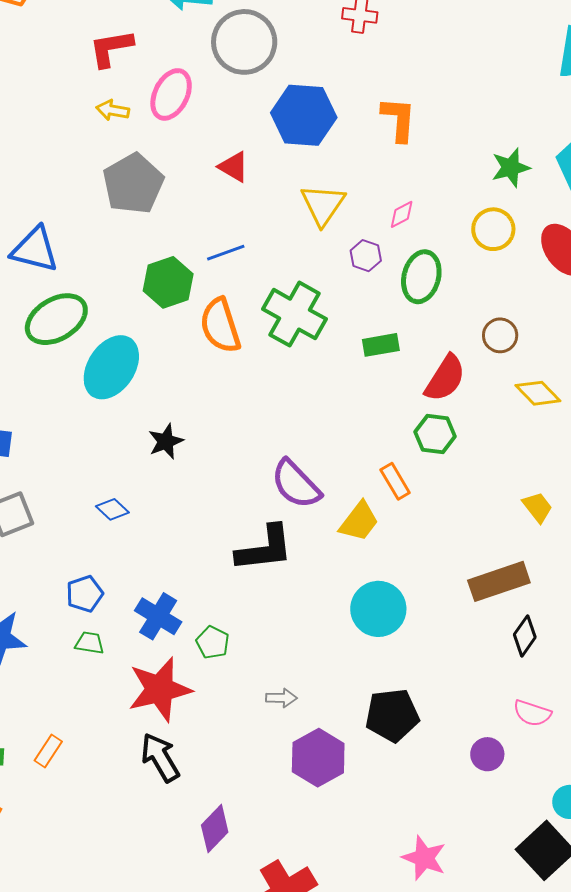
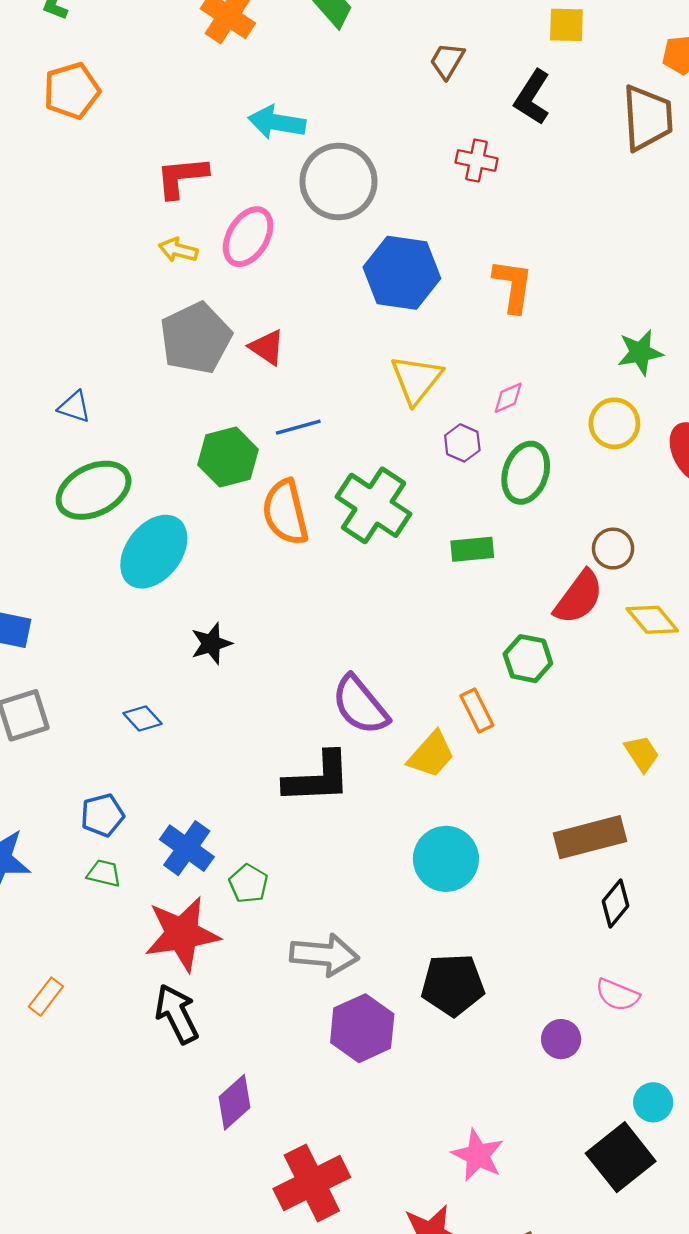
red triangle: (234, 167) -> (267, 347), moved
blue triangle: (35, 250) -> (74, 407), size x0.6
red semicircle: (445, 378) -> (579, 597), moved
gray arrow: (281, 698) -> (324, 955), size x1.8

